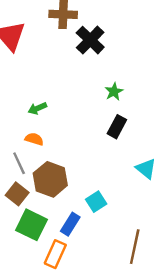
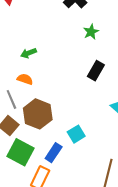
green star: (114, 92) -> (91, 32), moved

